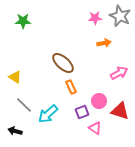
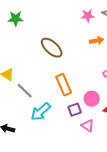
brown ellipse: (63, 63) -> (52, 48), moved
orange rectangle: (71, 87) -> (64, 85), size x1.5
gray line: (24, 105) -> (25, 91), moved

